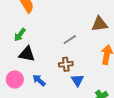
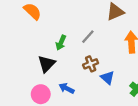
green arrow: (20, 35) -> (61, 43), moved
black triangle: (27, 54) -> (46, 64), turned -42

